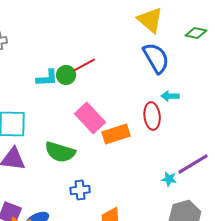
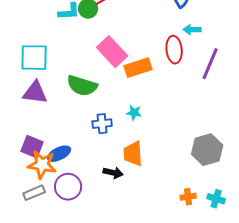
purple line: (193, 164) -> (210, 64), moved, turned -36
cyan star: (169, 179) -> (134, 113), moved

